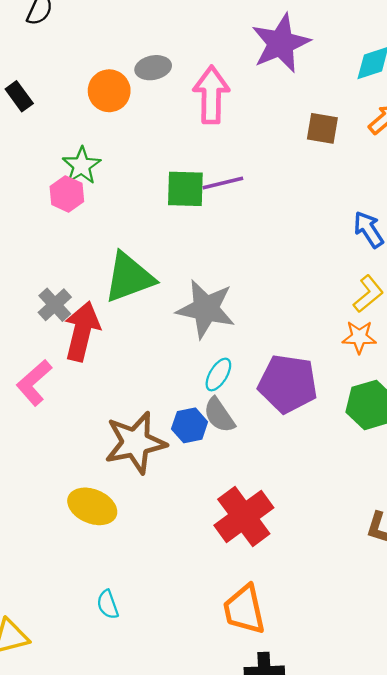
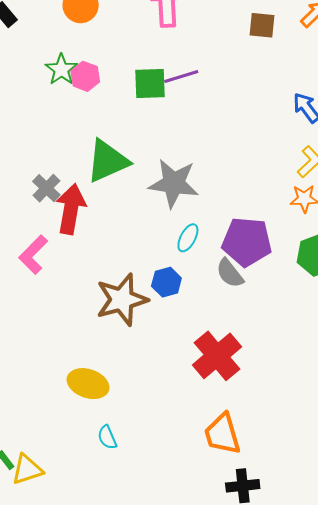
pink hexagon: (67, 194) -> (85, 76), moved
gray semicircle: (219, 415) -> (230, 273), moved
yellow ellipse: (92, 506) -> (88, 384), moved

